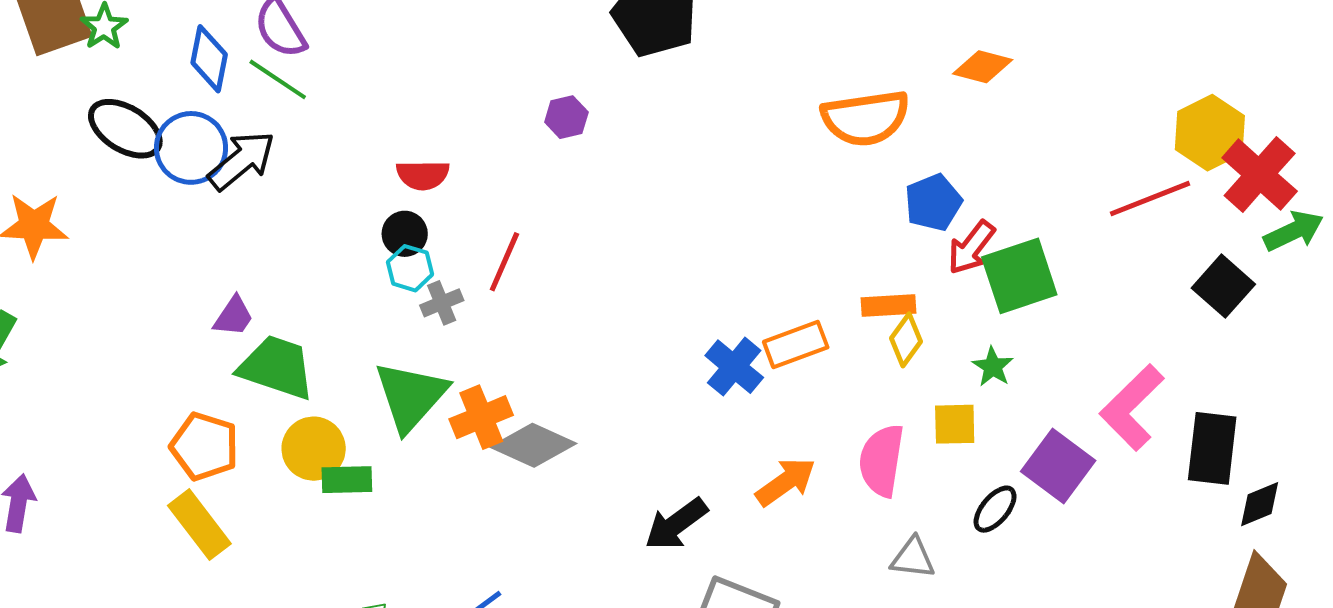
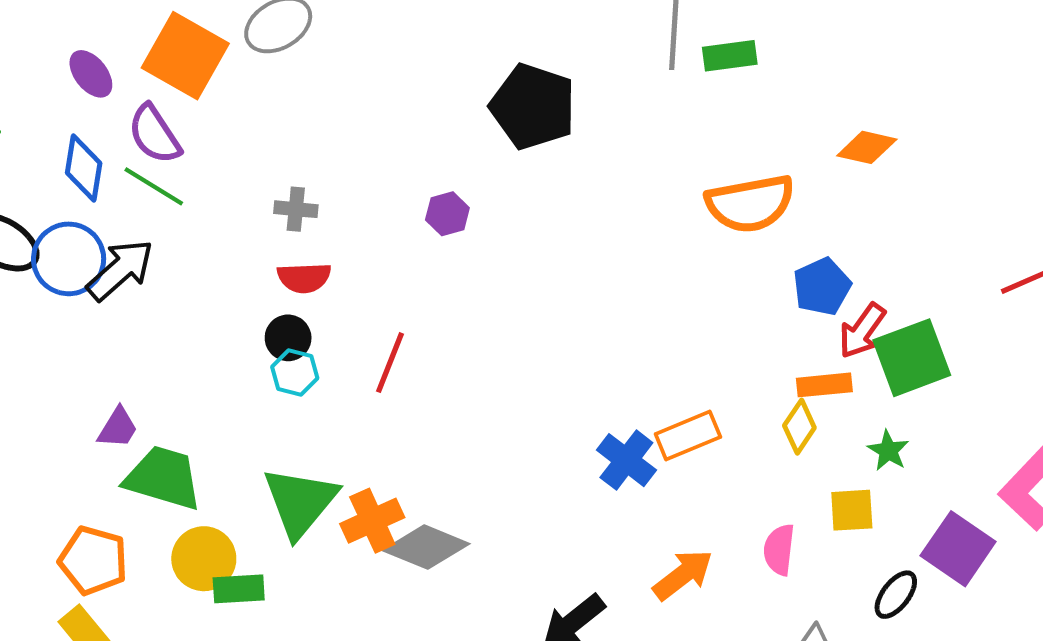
gray cross: (442, 303) -> (296, 209), moved, turned 30
orange rectangle: (889, 305) -> (824, 385), moved
pink semicircle: (882, 460) -> (779, 550), size x0.7

